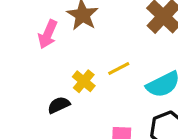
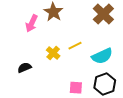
black semicircle: (59, 105) -> (24, 68), moved

